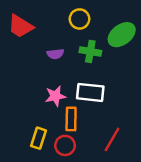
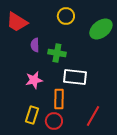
green cross: (90, 51) -> (57, 53), moved
purple semicircle: (55, 54) -> (35, 45), moved, turned 96
pink star: (55, 96) -> (34, 80), moved

